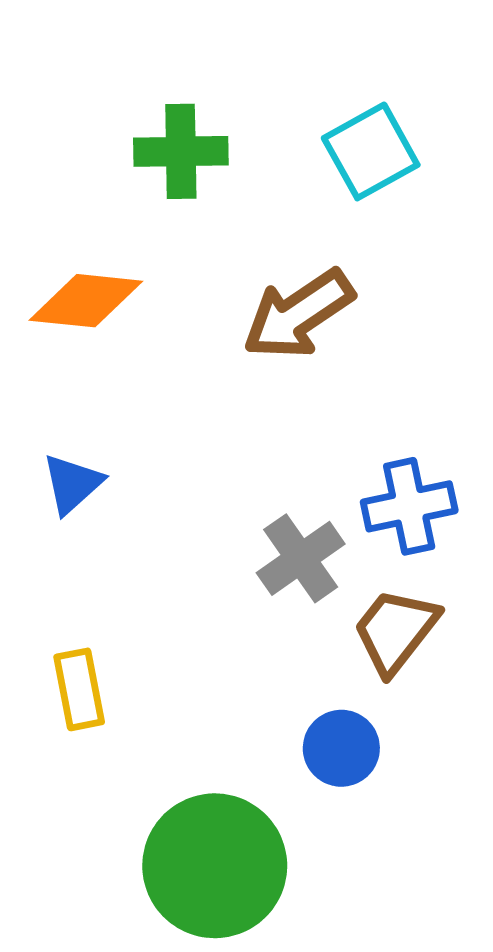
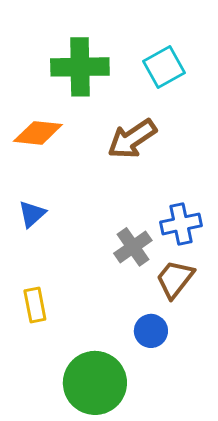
green cross: (181, 151) -> (80, 67), size x1.4

